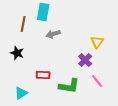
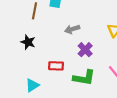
gray arrow: (53, 34) -> (72, 29), moved
purple cross: (85, 60) -> (85, 50), moved

